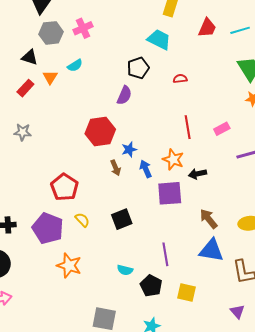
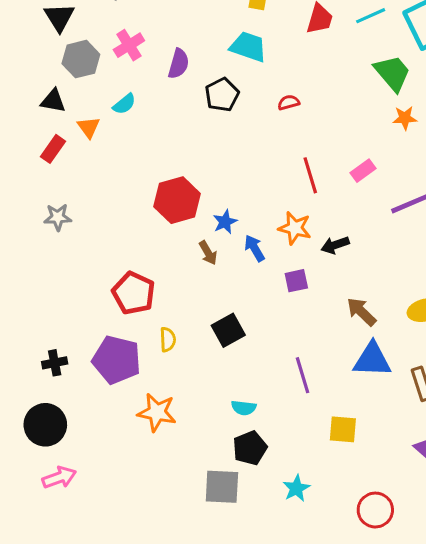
purple semicircle: (124, 95) -> (179, 64), moved
purple square: (170, 193) -> (296, 281), size x0.6
yellow semicircle: (82, 220) -> (168, 340), turned 49
black pentagon: (151, 286) -> (250, 448), moved, turned 30

